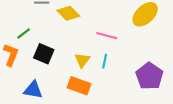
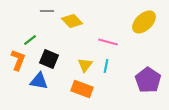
blue triangle: (33, 90) -> (39, 81), moved

